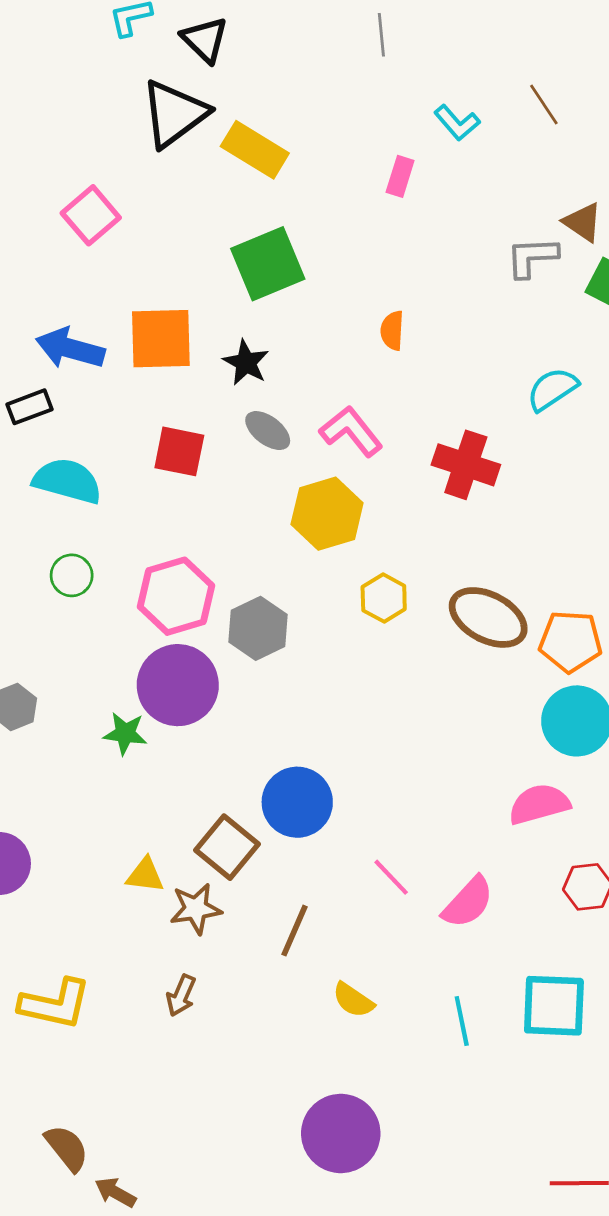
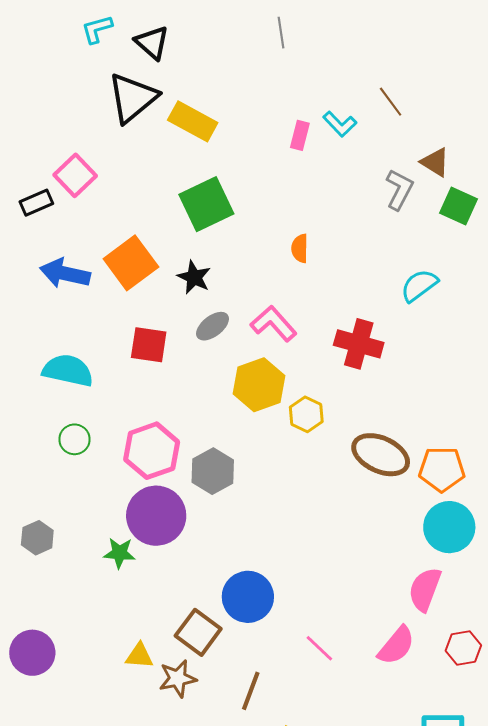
brown line: (544, 104) -> (391, 102), moved
cyan L-shape: (457, 123) -> (340, 124), moved
gray L-shape: (532, 257) -> (399, 190), turned 123
orange square: (161, 339) -> (131, 263), turned -32
black rectangle: (29, 407) -> (36, 203), moved
gray ellipse: (268, 431) -> (213, 326), turned -72
yellow hexagon: (384, 598) -> (306, 414), moved
pink semicircle: (539, 804) -> (425, 589), turned -51
pink semicircle: (468, 902) -> (396, 646), moved

